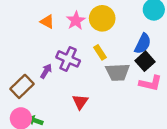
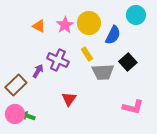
blue semicircle: (143, 44) -> (113, 35), moved
pink L-shape: (150, 83) -> (133, 107), moved

